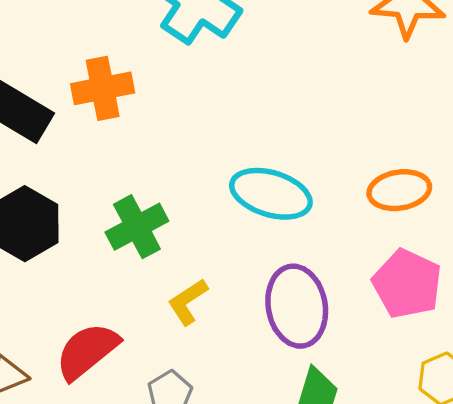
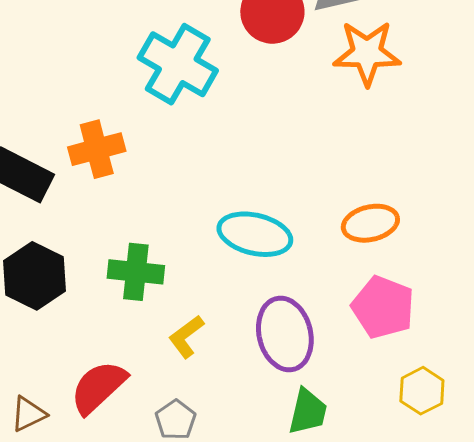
green cross: (137, 227) -> (136, 272), turned 38

